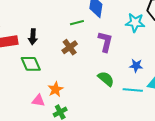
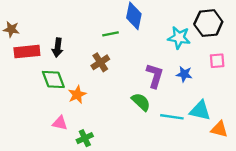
purple L-shape: (105, 42) -> (155, 76), moved
blue star: (136, 66) -> (184, 74), moved
orange star: (56, 89) -> (77, 95), moved

